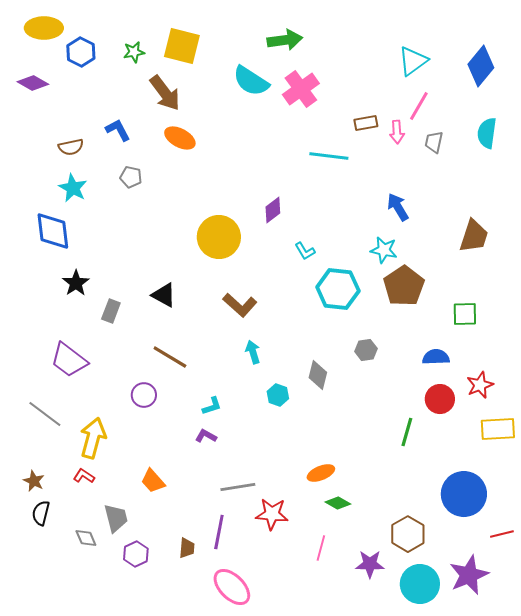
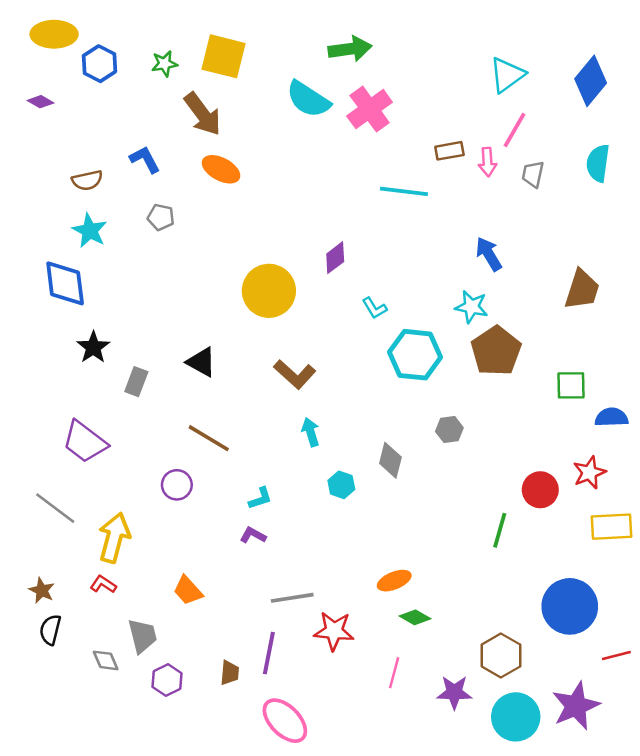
purple diamond: (33, 83) -> (41, 102), size x0.7
blue semicircle: (436, 357) -> (611, 417), moved

